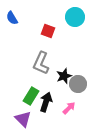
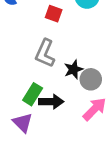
black arrow: (46, 102) -> (51, 102), turned 72
pink arrow: (69, 108) -> (94, 109), moved, size x1.5

